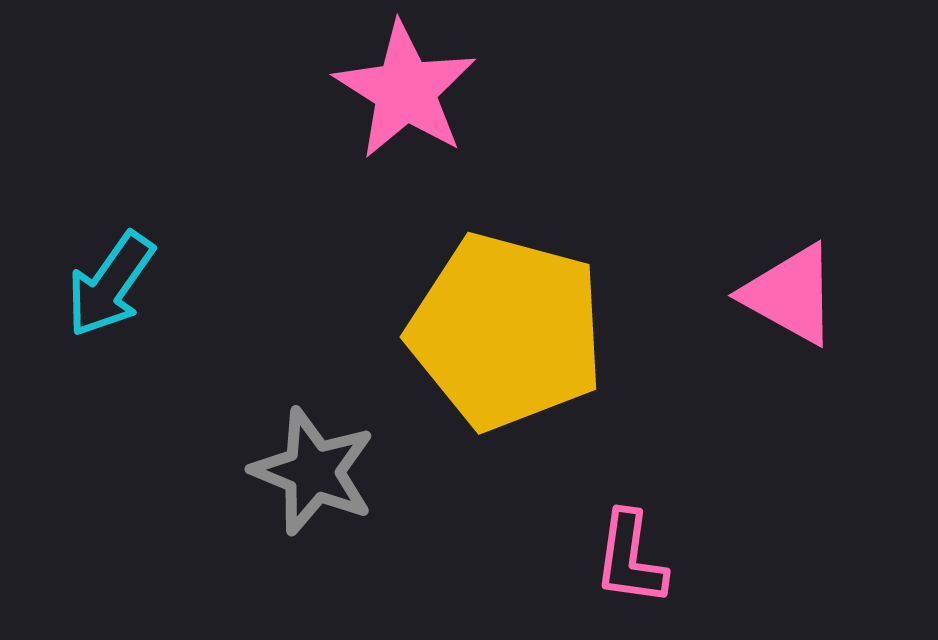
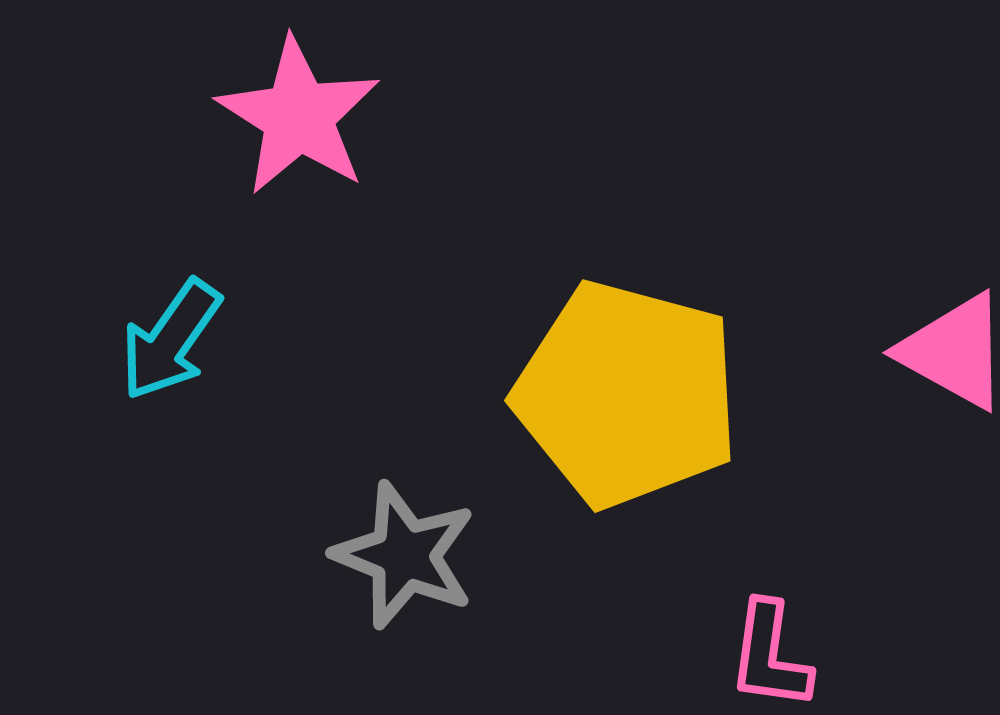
pink star: (405, 90) -> (298, 116), moved

